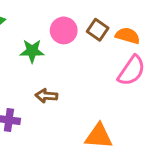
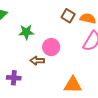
pink circle: (64, 30) -> (51, 47), moved

